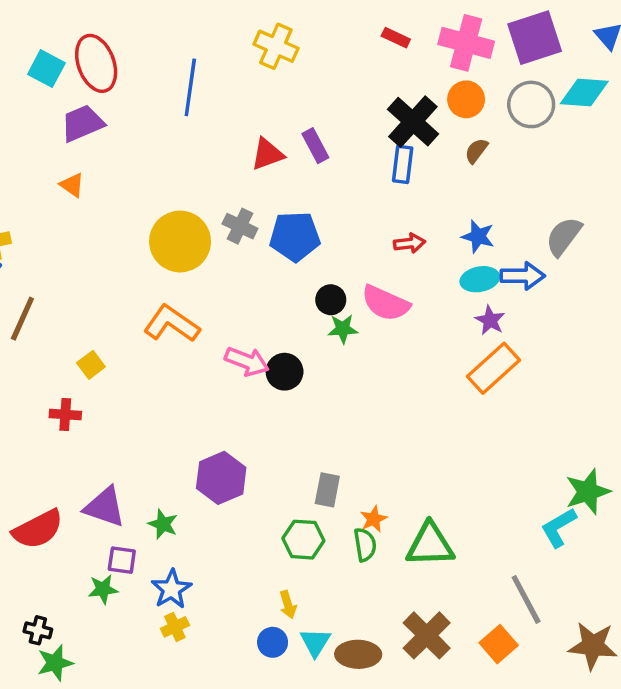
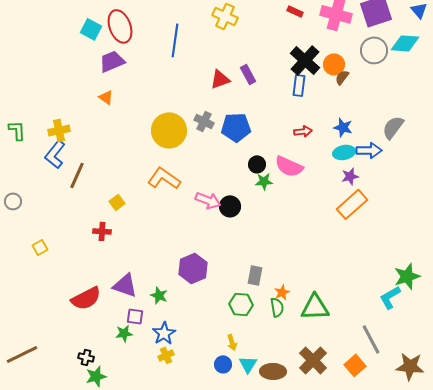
orange circle: (466, 99) -> (334, 64), moved
purple star: (490, 320) -> (350, 176), turned 30

